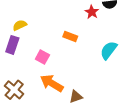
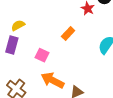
orange rectangle: (70, 36) -> (68, 34), turned -64

